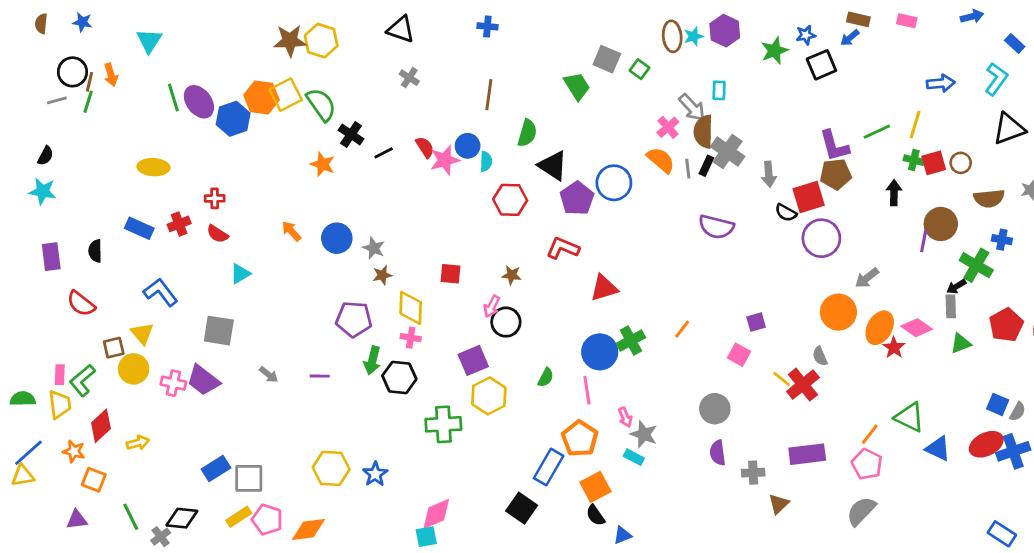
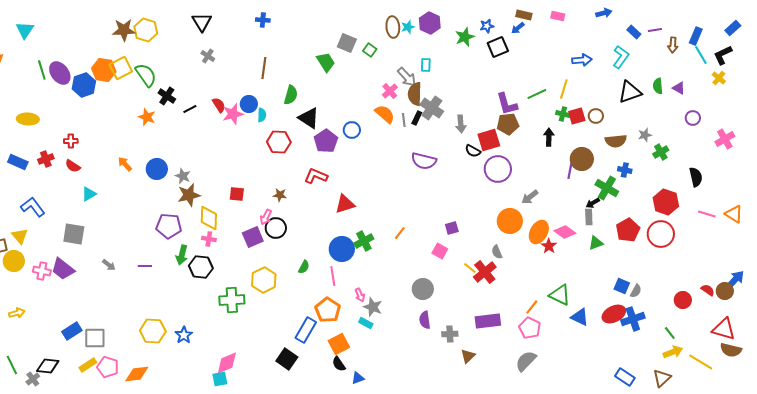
black triangle: (401, 29) -> (202, 22), turned 40
blue circle: (614, 183) -> (352, 130), size x0.7
brown star: (382, 275) -> (189, 195), size x1.6
purple square: (473, 360) -> (253, 237), moved

